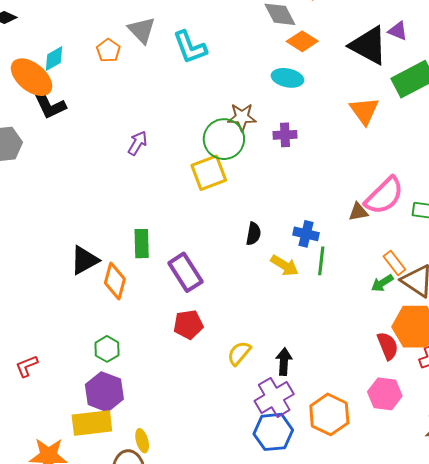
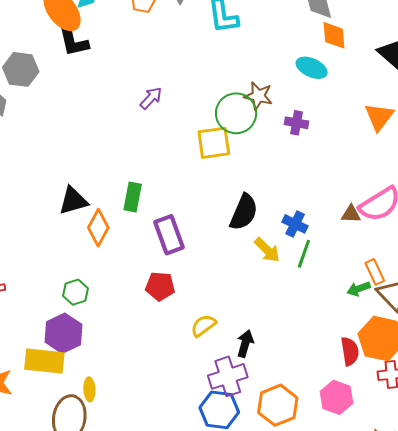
orange diamond: (302, 41) -> (334, 35), turned 40
black semicircle: (253, 234) -> (244, 212), size x1.6

